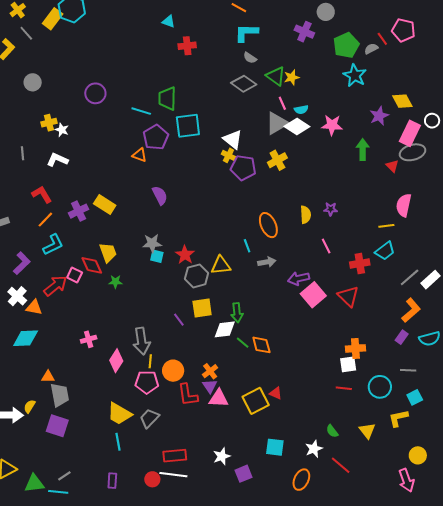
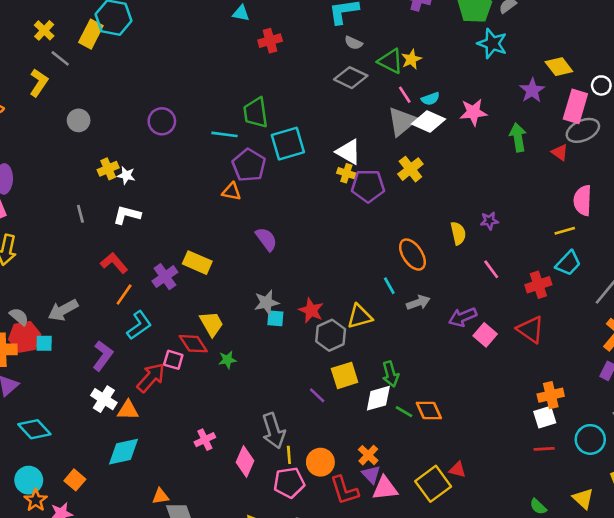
pink square: (313, 295) -> (485, 335), size x0.7

